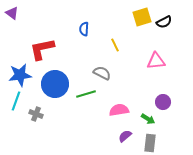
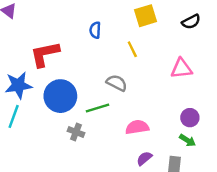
yellow square: (142, 17) -> (146, 16), moved
gray cross: (36, 114) -> (76, 132), moved
green arrow: (148, 119) -> (187, 140), moved

